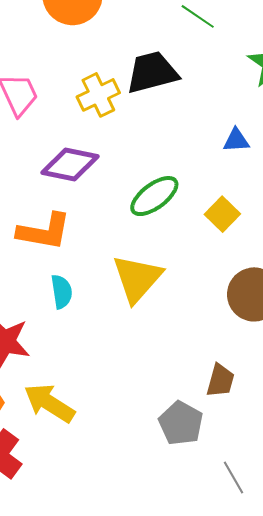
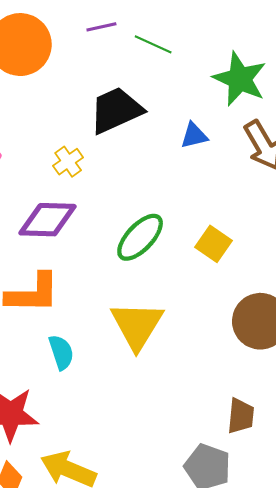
yellow cross: (98, 95) -> (68, 162), moved, size x0.7
blue triangle: (236, 140) -> (194, 135), moved

